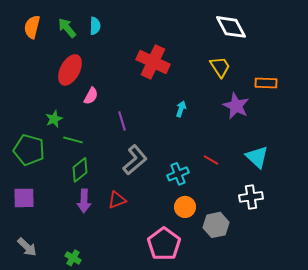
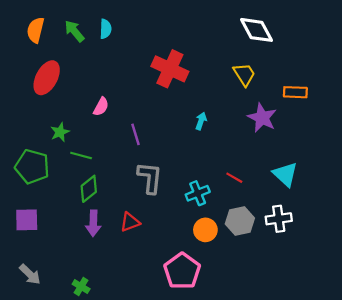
red ellipse: (70, 70) -> (47, 78), moved
gray L-shape: (135, 160) -> (150, 178), turned -44
gray hexagon: (216, 225) -> (240, 221), moved

